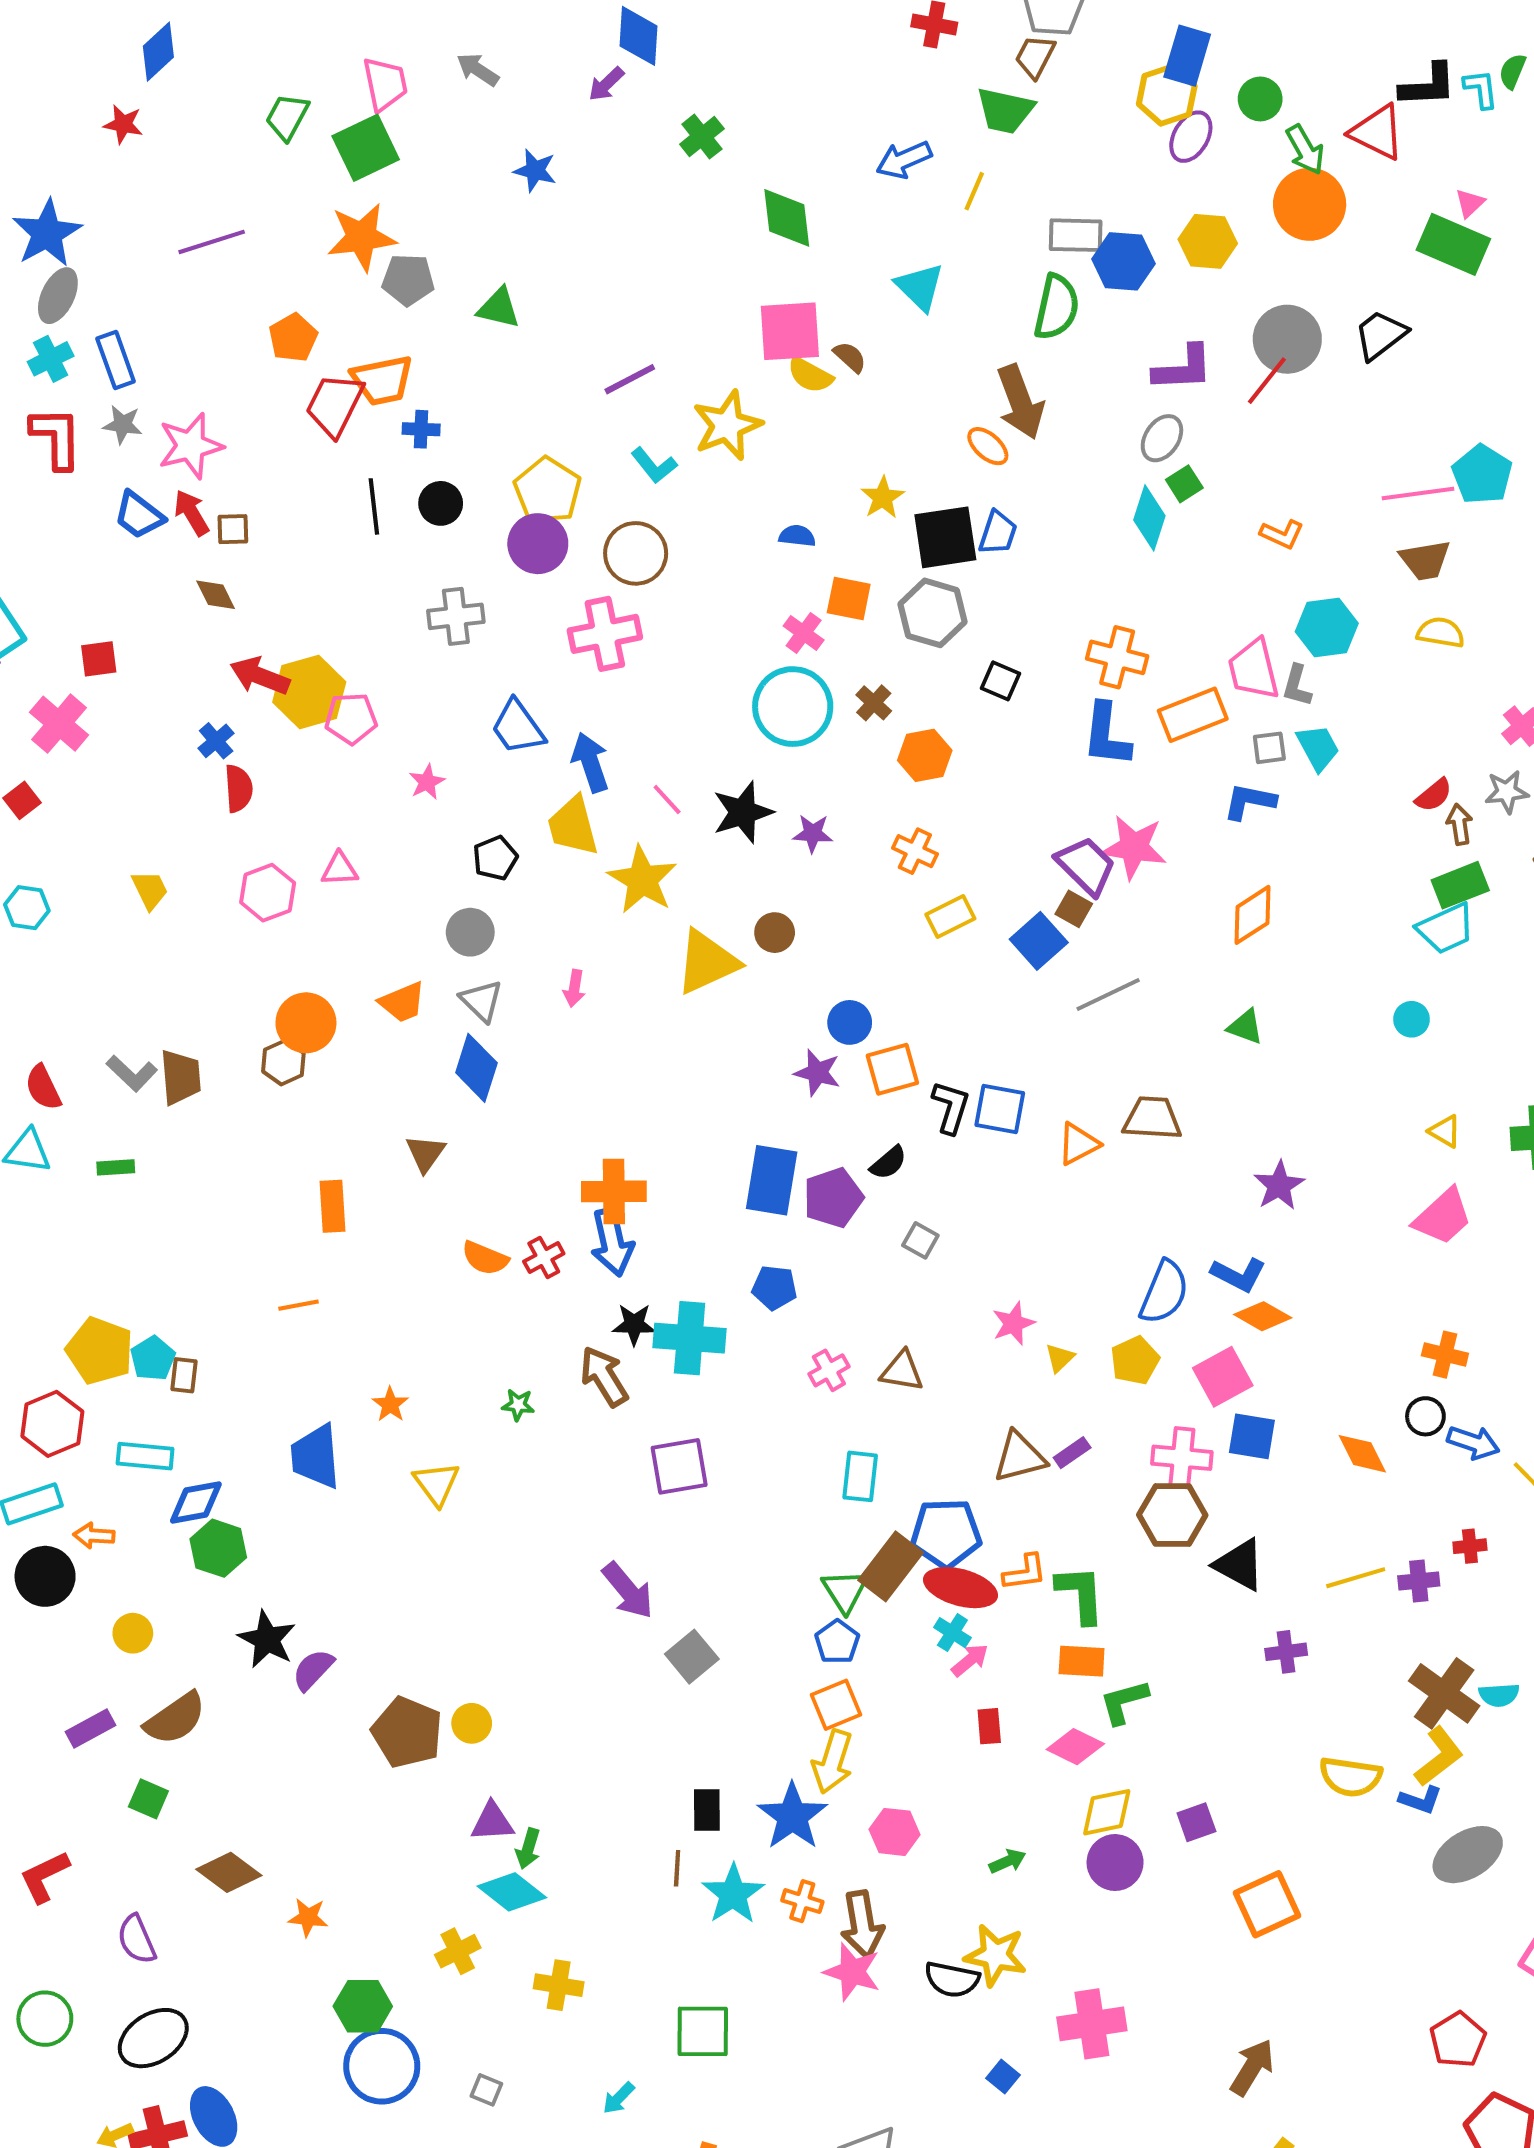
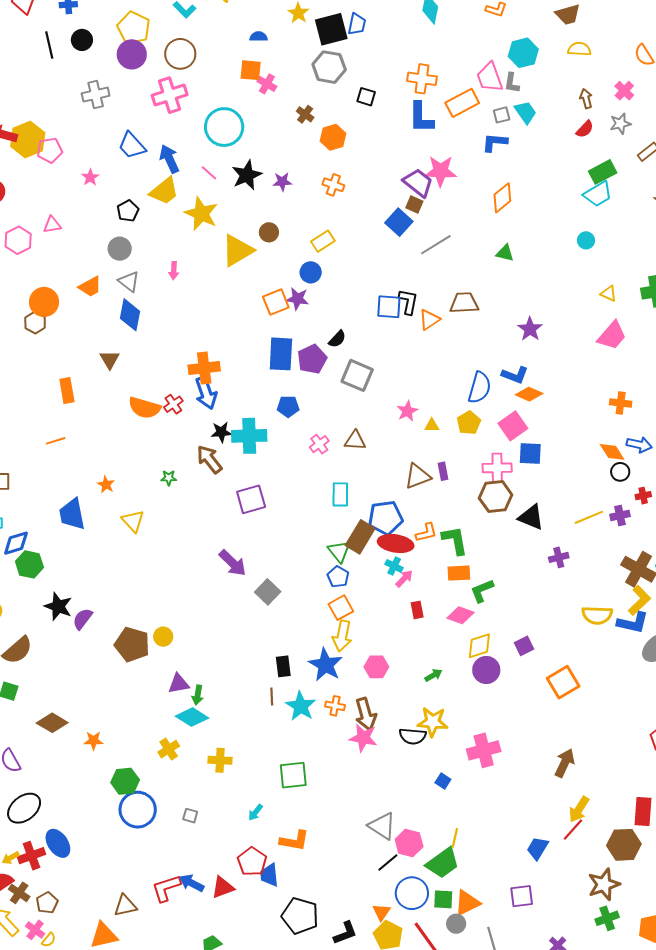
orange square: (849, 598) -> (251, 70), moved
cyan circle: (793, 707) -> (224, 127), moved
brown arrow: (1459, 824) -> (586, 99), moved
yellow trapezoid: (573, 826) -> (164, 191), turned -108
yellow rectangle: (950, 916) -> (323, 241), moved
orange square: (892, 1069) -> (276, 302), moved
black L-shape: (951, 1107) -> (408, 302), moved
gray square: (920, 1240) -> (357, 375), size x1.8
orange semicircle: (485, 1258) -> (145, 408), size x1.4
yellow triangle: (1060, 1358) -> (432, 425), turned 49
black circle: (1425, 1416) -> (620, 472), moved
purple rectangle: (1072, 1453) -> (443, 471), turned -60
orange diamond: (1362, 1454) -> (612, 452), moved
blue L-shape: (1421, 1800) -> (633, 623), size x1.5

